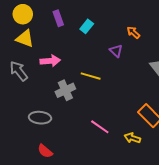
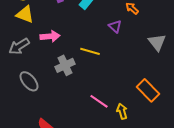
gray arrow: (19, 71) -> (19, 46), turned -85
gray ellipse: (40, 118) -> (29, 81), moved, turned 45
yellow arrow: (132, 138) -> (122, 111), moved, turned 56

